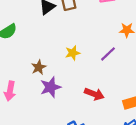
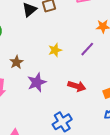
brown star: (39, 67) -> (16, 62), moved

